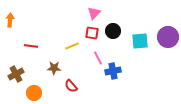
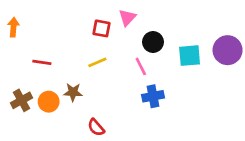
red square: (92, 33) -> (101, 28), moved
pink line: (98, 58) -> (141, 66), moved
red semicircle: (71, 86) -> (96, 127), moved
orange circle: (34, 93) -> (49, 102), moved

